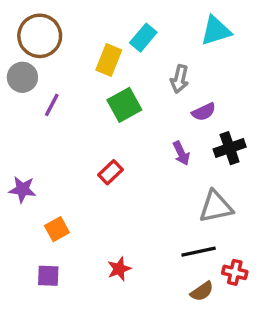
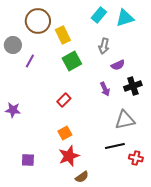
brown circle: (40, 36) -> (38, 21), moved
cyan rectangle: (143, 38) -> (99, 15), moved
yellow rectangle: (109, 60) -> (63, 35), turned -48
orange square: (57, 229) -> (65, 133), moved
red star: (119, 269) -> (69, 156), size x1.5
brown semicircle: (202, 291) -> (82, 177), moved

